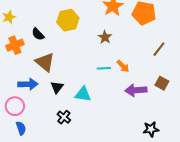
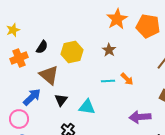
yellow hexagon: (68, 20) -> (72, 52), moved
black semicircle: (38, 34) -> (42, 47), turned -104
blue arrow: (28, 84) -> (32, 97), turned -42
purple arrow: (136, 90) -> (140, 117), moved

